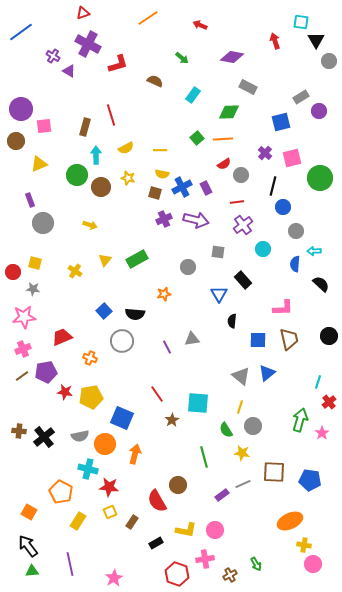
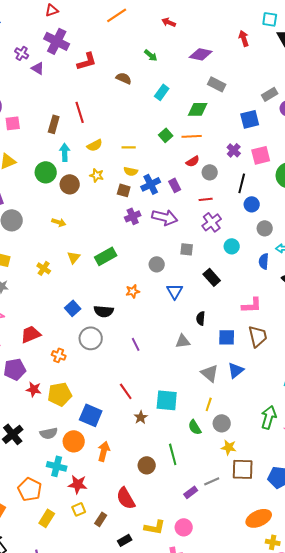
blue triangle: (219, 294) -> (175, 291), moved
gray triangle: (192, 339) -> (183, 341), moved
yellow star: (242, 453) -> (229, 447), moved
brown circle: (178, 485) -> (147, 465), moved

